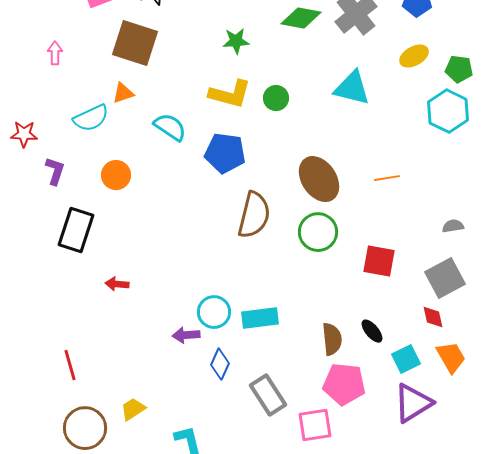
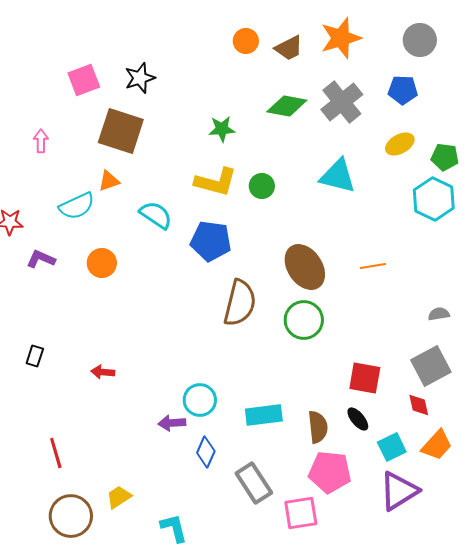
purple L-shape: (55, 171) -> (41, 259), turned -84
black rectangle: (76, 230) -> (35, 356), moved, size x0.5
red square: (379, 261) -> (365, 378), moved
cyan rectangle: (260, 318) -> (264, 415), moved
orange trapezoid: (451, 357) -> (437, 445), turned 72

